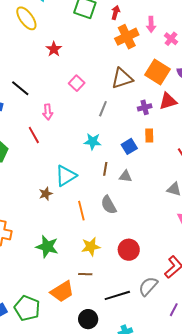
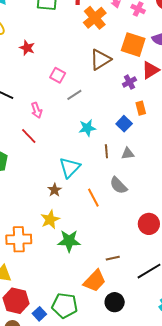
gray line: (103, 109) -> (74, 95), moved, turned 49
yellow star: (91, 247) -> (50, 219), moved
black circle: (88, 319) -> (115, 302), moved

